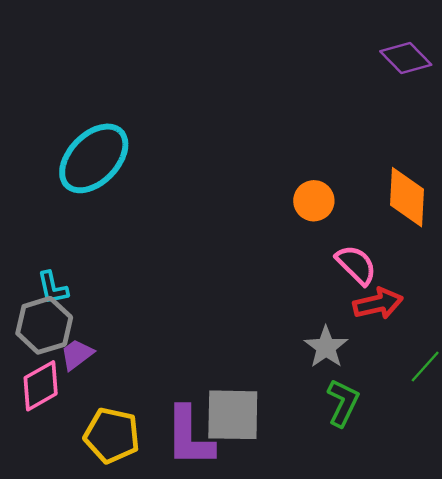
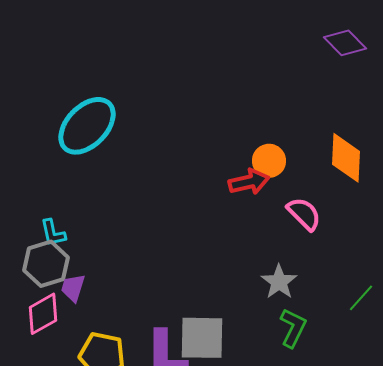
red arrow: (378, 304) -> (249, 182), moved
purple trapezoid: (77, 354) -> (73, 288), turned -36

